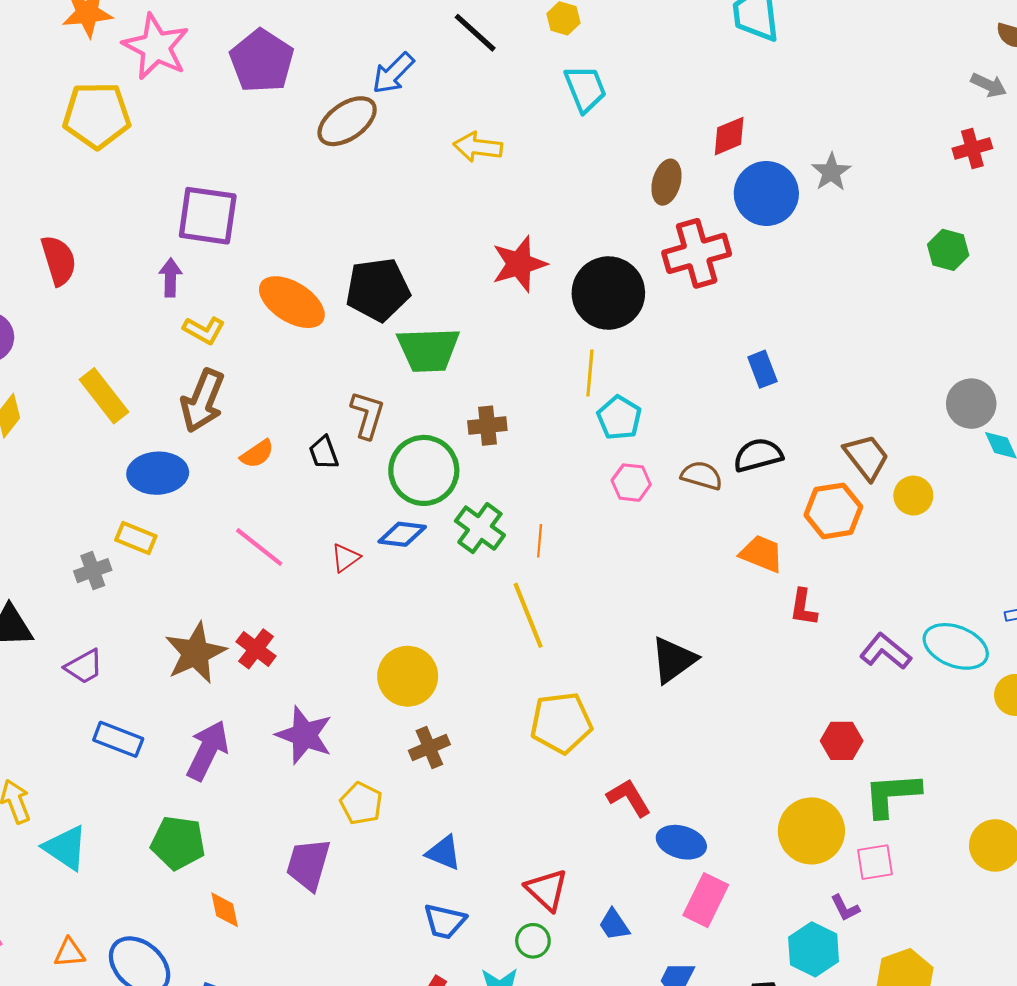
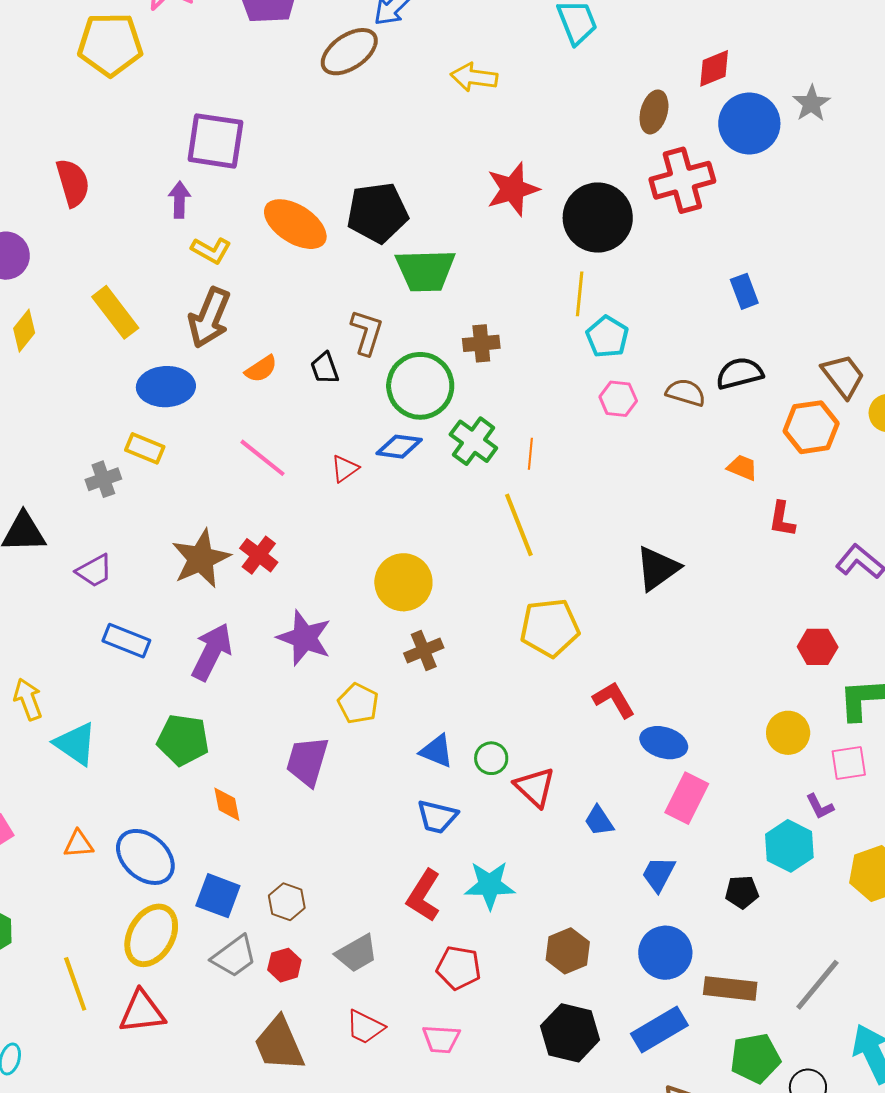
orange trapezoid: (762, 554) -> (742, 468), size x0.7
yellow circle: (811, 831) -> (788, 733), size x0.7
green circle: (533, 941) -> (491, 758), moved

